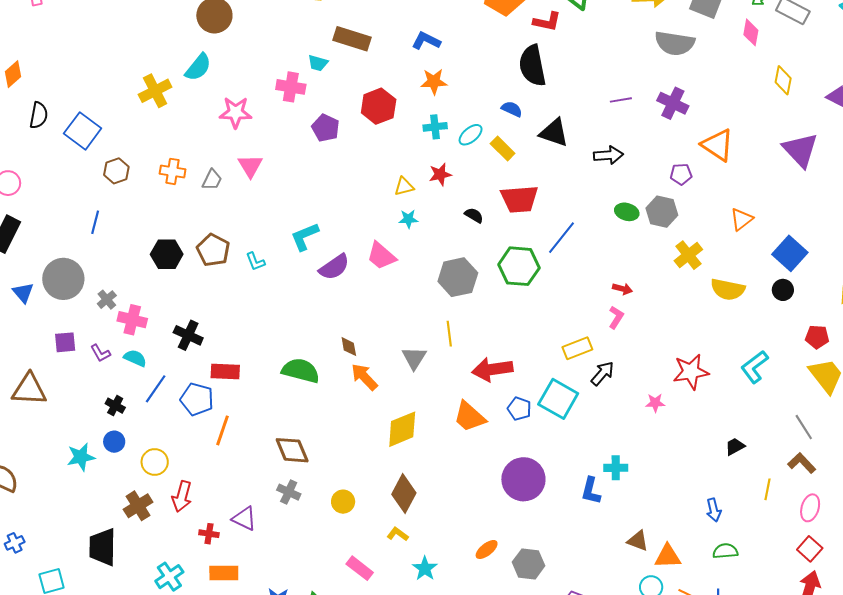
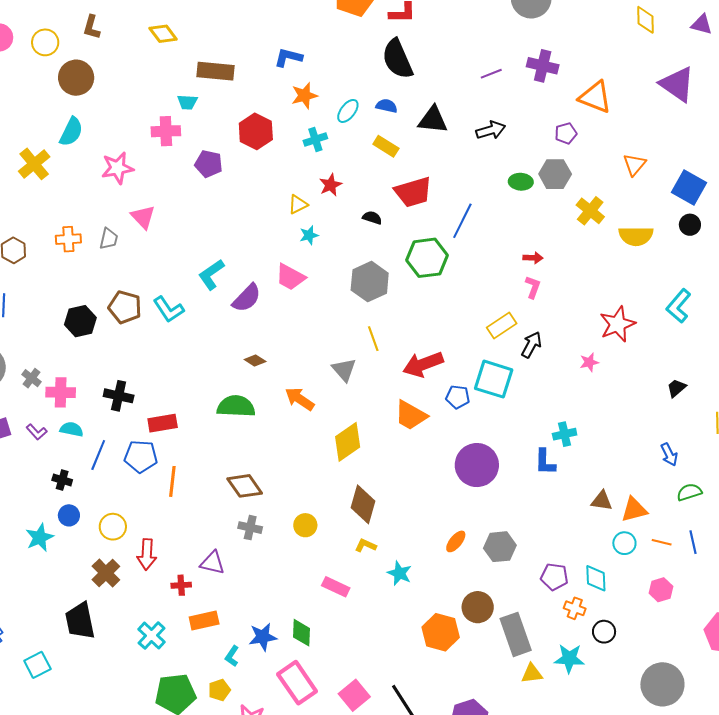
cyan ellipse: (471, 135) -> (348, 111), moved
cyan L-shape: (255, 262) -> (169, 309), size x1.5
brown diamond: (349, 347) -> (255, 360), moved, turned -35

